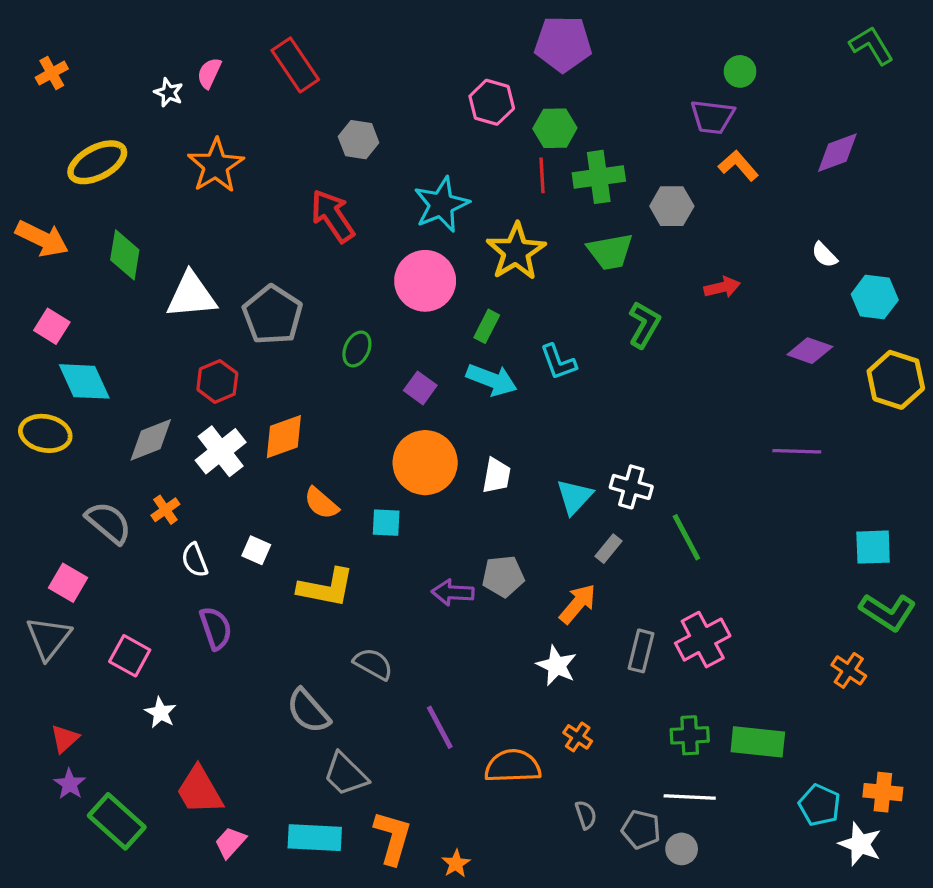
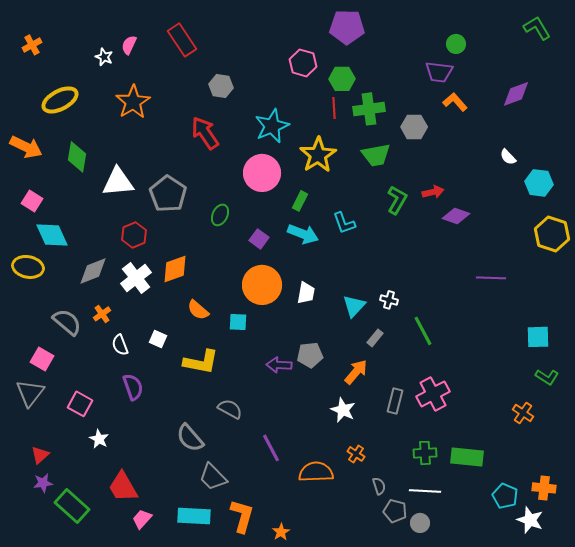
red arrow: (722, 287) -> (433, 192), moved
purple diamond: (810, 351) -> (456, 216), moved
white cross: (631, 487) -> (389, 300), size x0.7
green L-shape: (888, 612) -> (547, 377), size x0.7
purple star: (70, 784) -> (43, 483), turned 30
gray semicircle: (586, 815) -> (379, 486), moved

